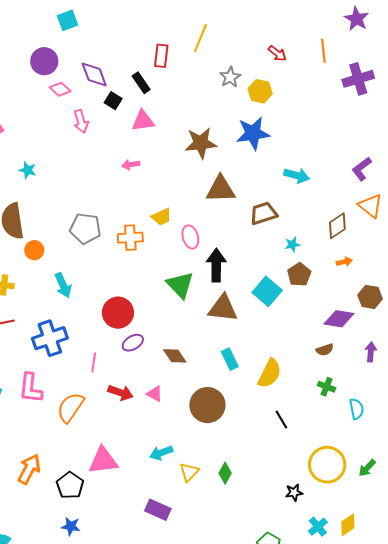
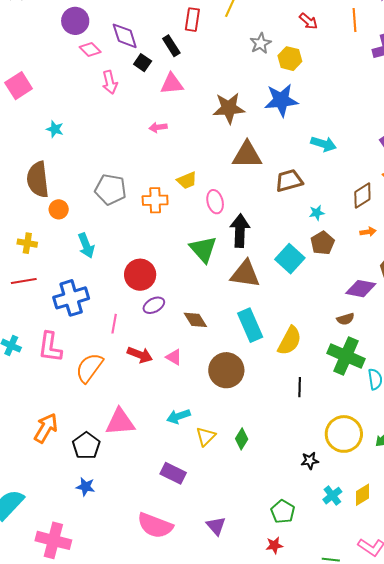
cyan rectangle: (230, 359) -> (250, 325), size x1.5
green cross: (327, 387) -> (346, 356), size x2.0
black line: (281, 419) -> (300, 387), turned 30

